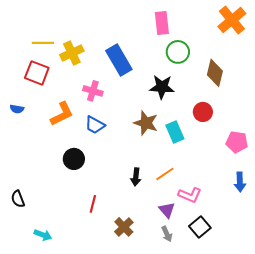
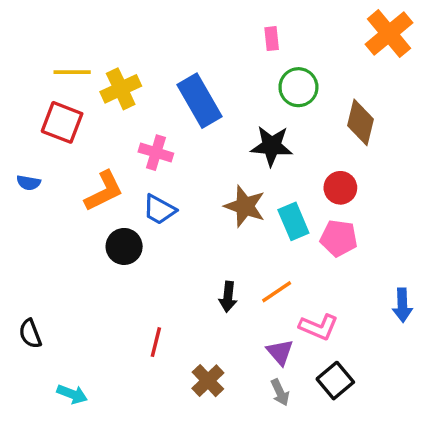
pink rectangle: (162, 23) -> (272, 39), size x0.6
pink pentagon: (237, 142) -> (339, 238), moved
black circle: (74, 159) -> (124, 246), moved

